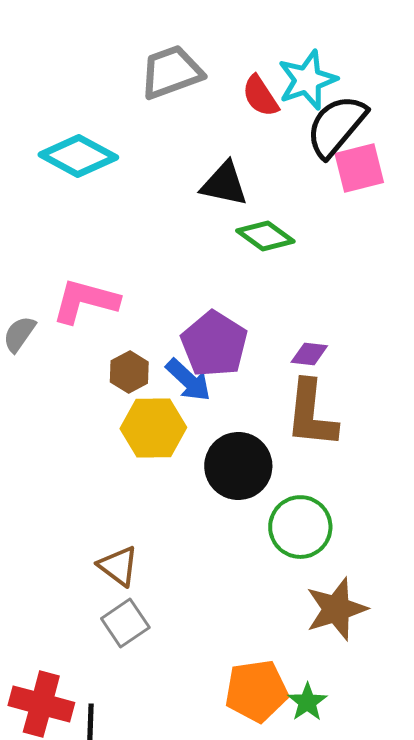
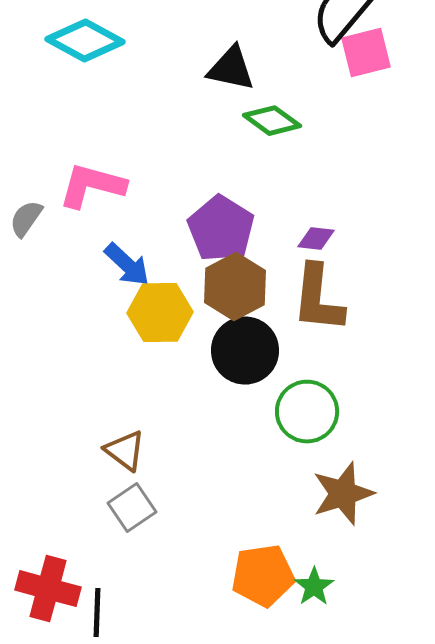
brown hexagon: (129, 372) -> (235, 287), moved, size x1.6
blue arrow: (188, 380) -> (127, 265), moved

